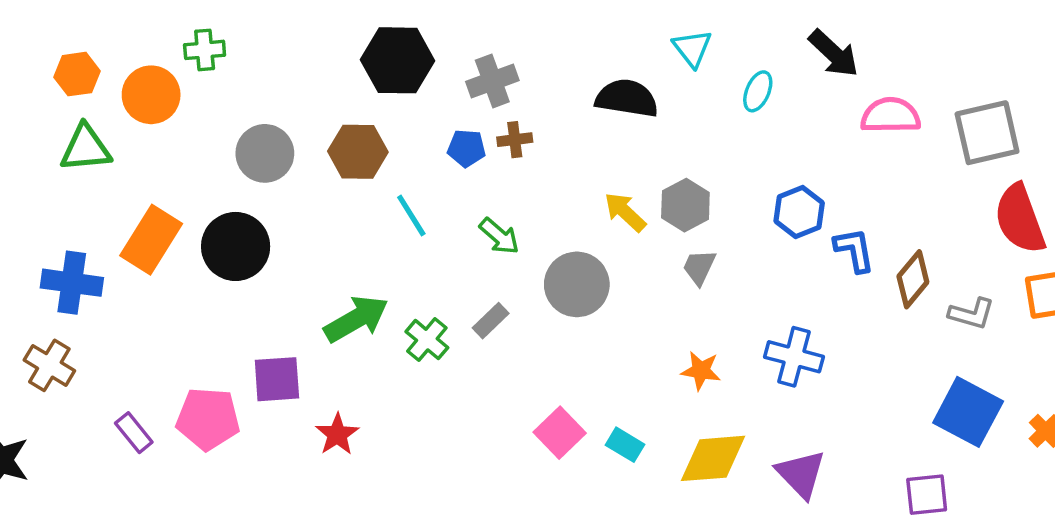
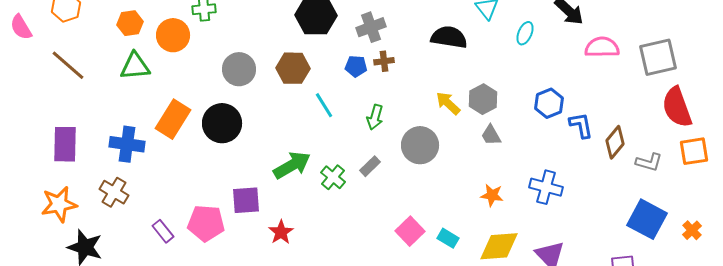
green arrow: (499, 236) -> (375, 117), turned 65
gray trapezoid: (699, 267) -> (491, 135), turned -55

